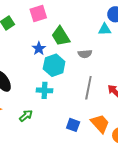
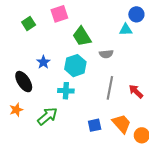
blue star: (39, 48) -> (43, 62), moved
green arrow: (26, 116) -> (47, 116), size x1.5
blue square: (73, 125) -> (95, 125), turned -32

